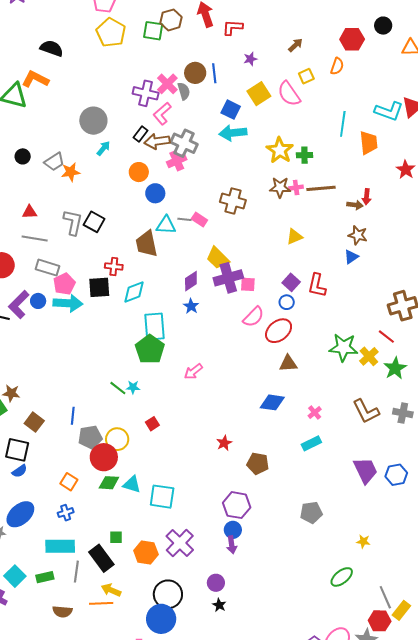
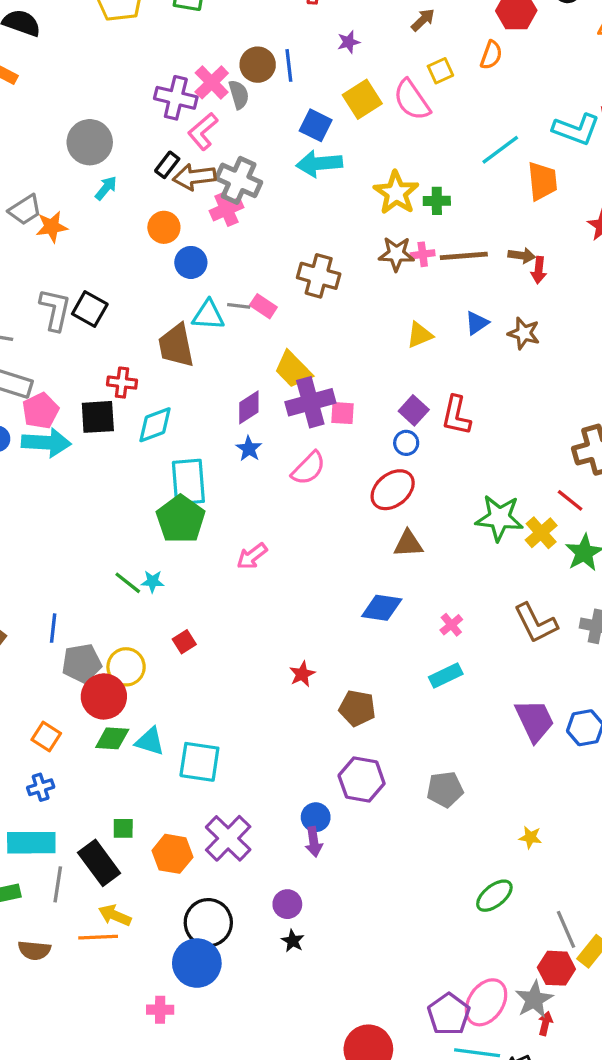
cyan line: (343, 124) -> (500, 150), turned 45
brown arrow: (355, 205) -> (522, 255), moved
blue triangle: (351, 257) -> (477, 323), moved
pink semicircle: (253, 317) -> (308, 468), moved
purple hexagon: (237, 505) -> (362, 780), moved

